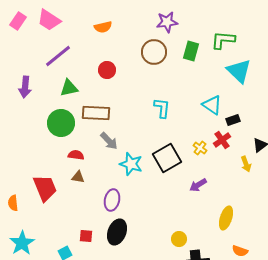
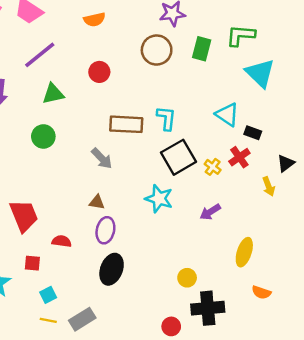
brown rectangle: (96, 113) -> (126, 124), moved
black rectangle: (233, 120) -> (253, 133), turned 40
green circle: (61, 123) -> (43, 136), size x0.7
red semicircle: (76, 155) -> (62, 241), moved
black square: (167, 158) -> (179, 157), moved
cyan star: (131, 164) -> (159, 199), moved
brown triangle: (78, 177) -> (97, 202), moved
red square: (86, 236) -> (32, 263), moved

